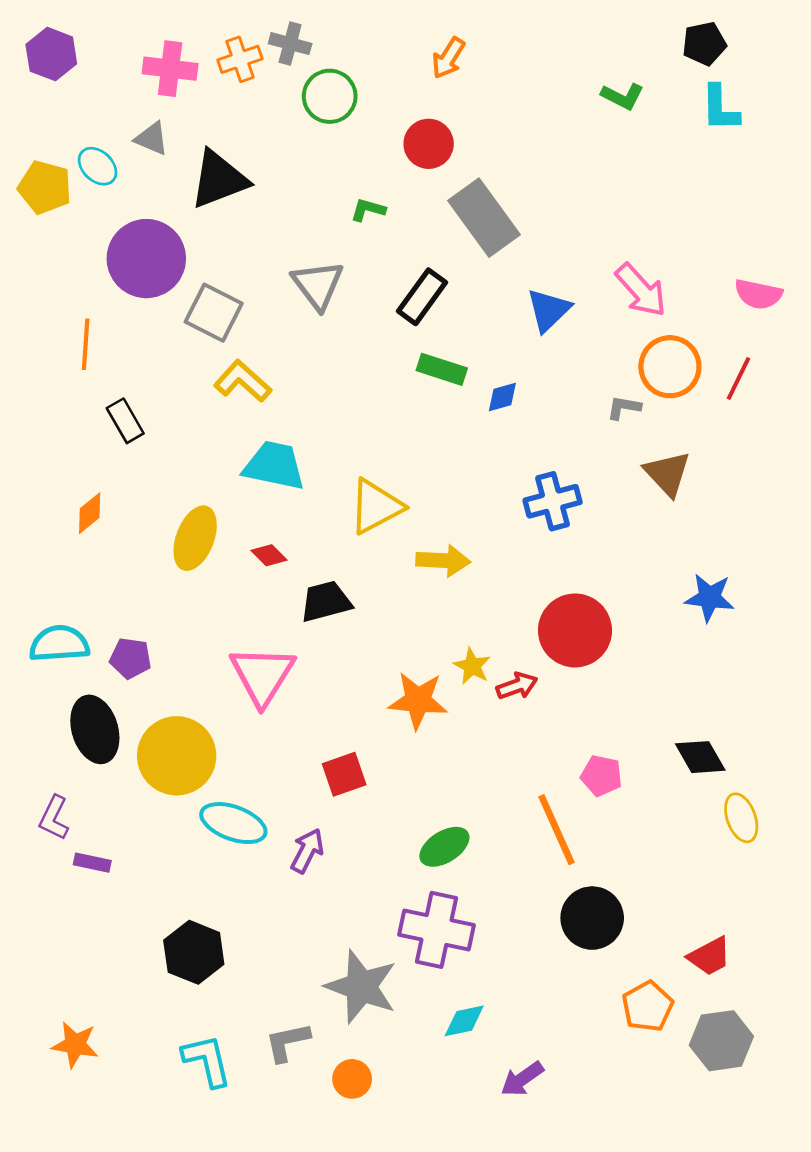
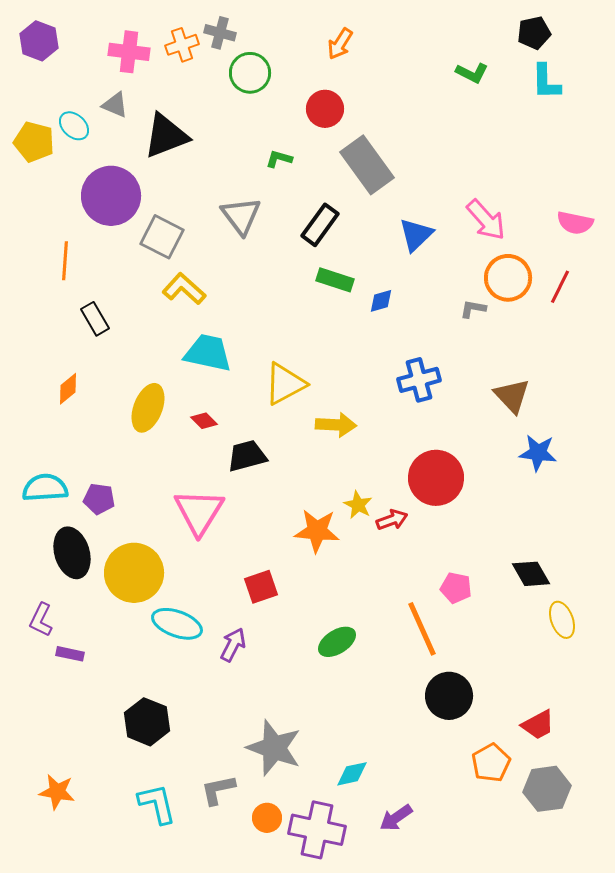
brown triangle: (667, 474) -> (512, 396), moved
purple cross: (436, 930) -> (317, 830), moved

